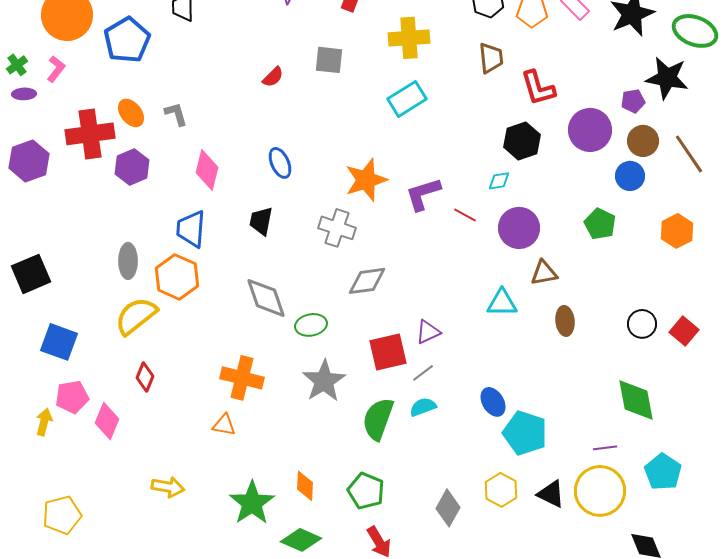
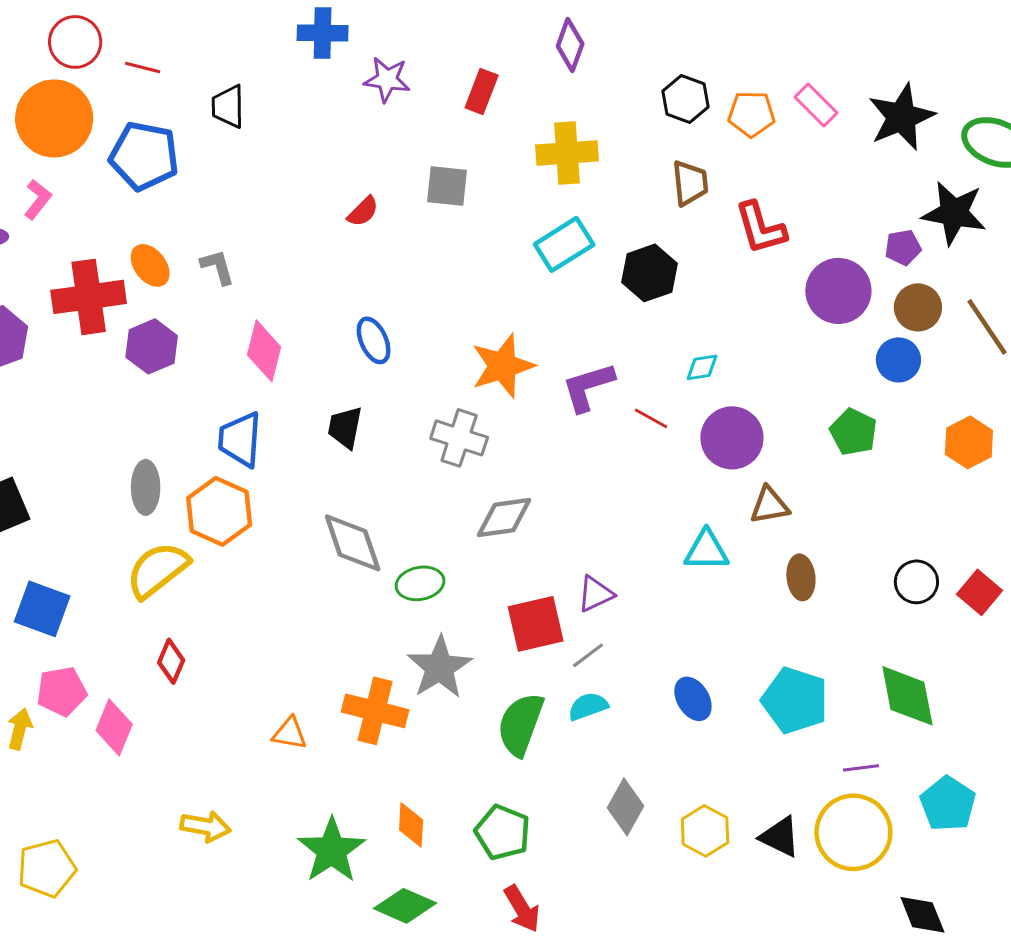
blue pentagon: (127, 40) -> (144, 156), turned -30
black hexagon: (522, 141) -> (650, 273), moved
orange cross: (242, 378) -> (375, 711), moved
cyan pentagon: (525, 433) -> (795, 700), moved
gray diamond: (448, 508) -> (626, 807), moved

